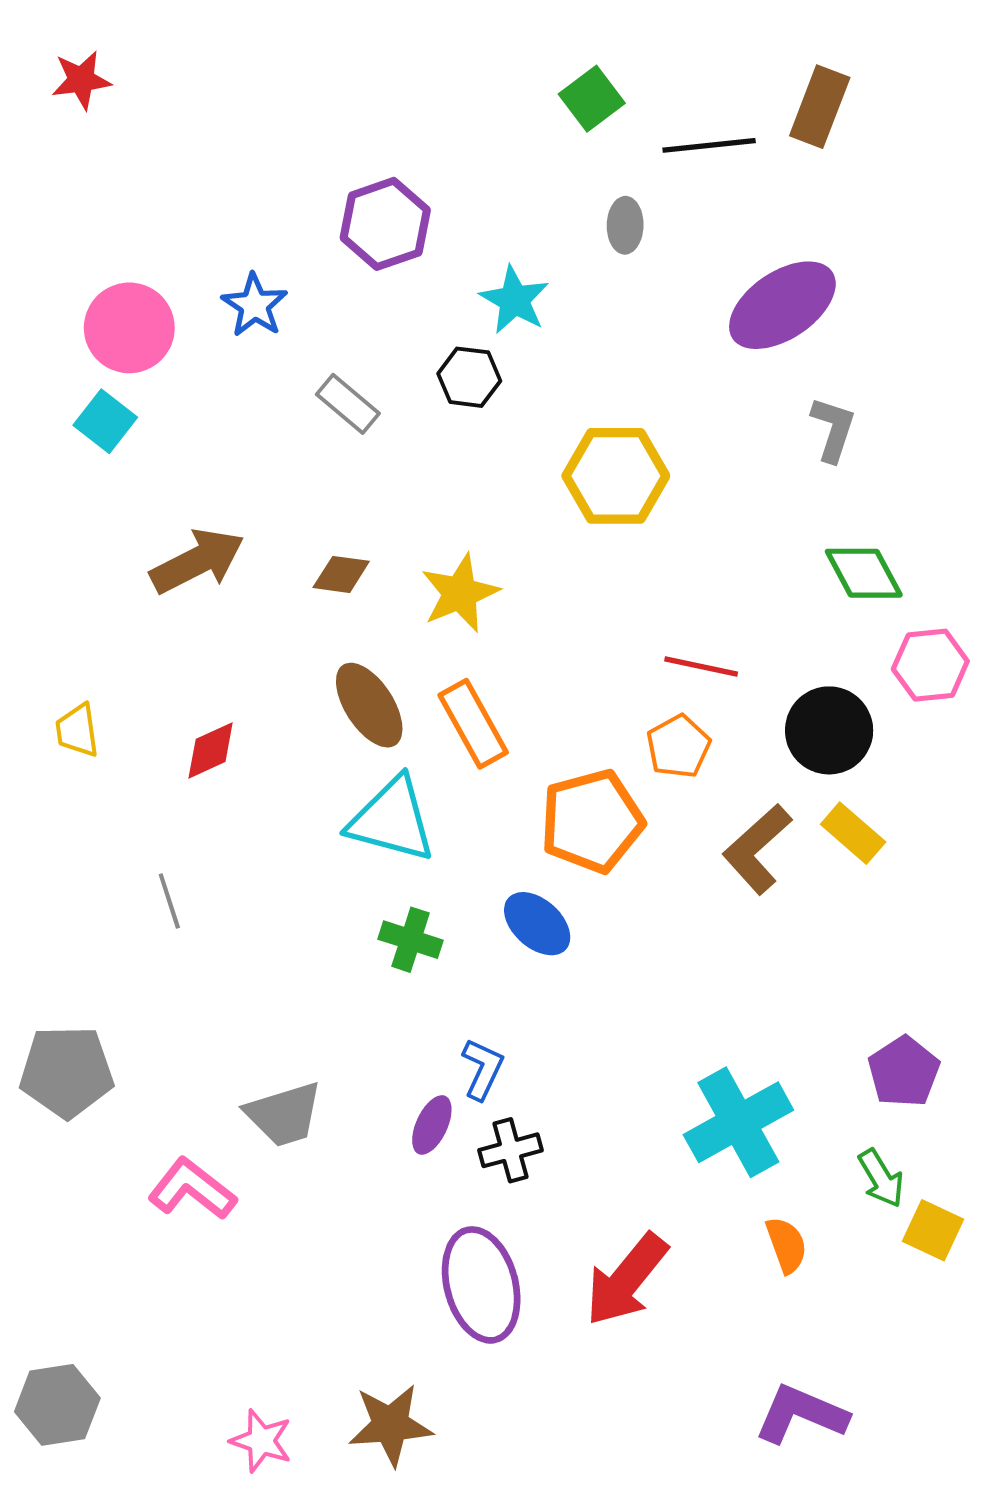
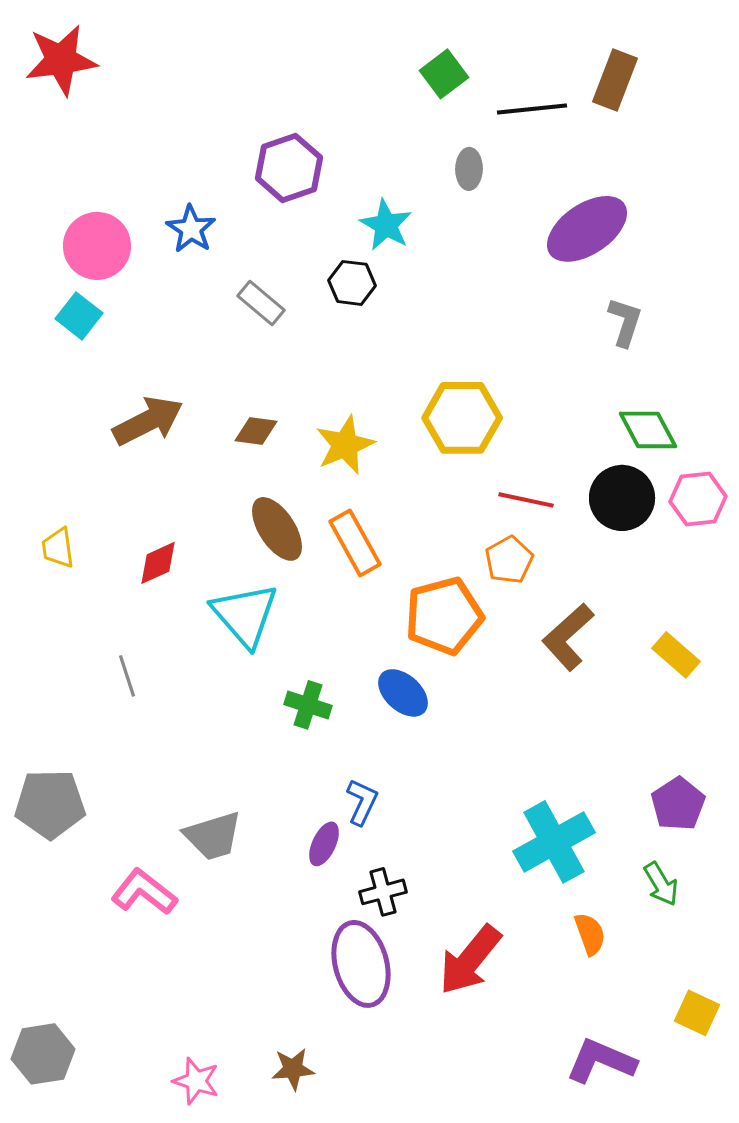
red star: (81, 80) -> (61, 60), size x1.6
yellow hexagon: (616, 476) -> (462, 418), moved
black circle: (829, 730) -> (622, 498), moved
cyan triangle: (392, 820) -> (245, 615), moved, turned 34
yellow rectangle: (853, 833) -> (676, 655), moved
black cross: (510, 1150) -> (383, 892), moved
yellow square: (933, 1230) -> (697, 1013), moved
brown star: (391, 1425) -> (293, 1069), size x0.7

